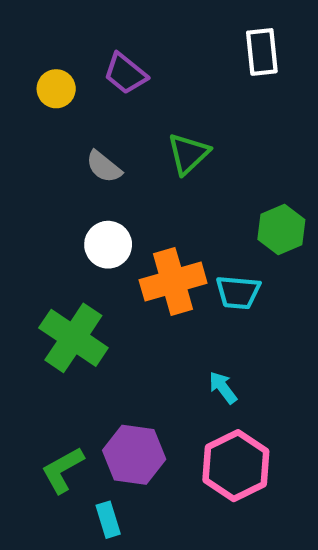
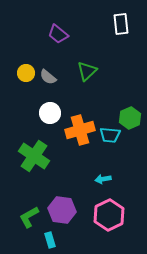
yellow circle: (56, 89) -> (26, 73), moved
green hexagon: (281, 230) -> (130, 118), moved
cyan arrow: (223, 388) -> (103, 179), turned -63

